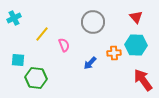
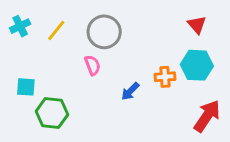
gray circle: (93, 22) -> (104, 32), moved
yellow line: (42, 34) -> (56, 30), moved
red arrow: (143, 80) -> (207, 116), turned 70

